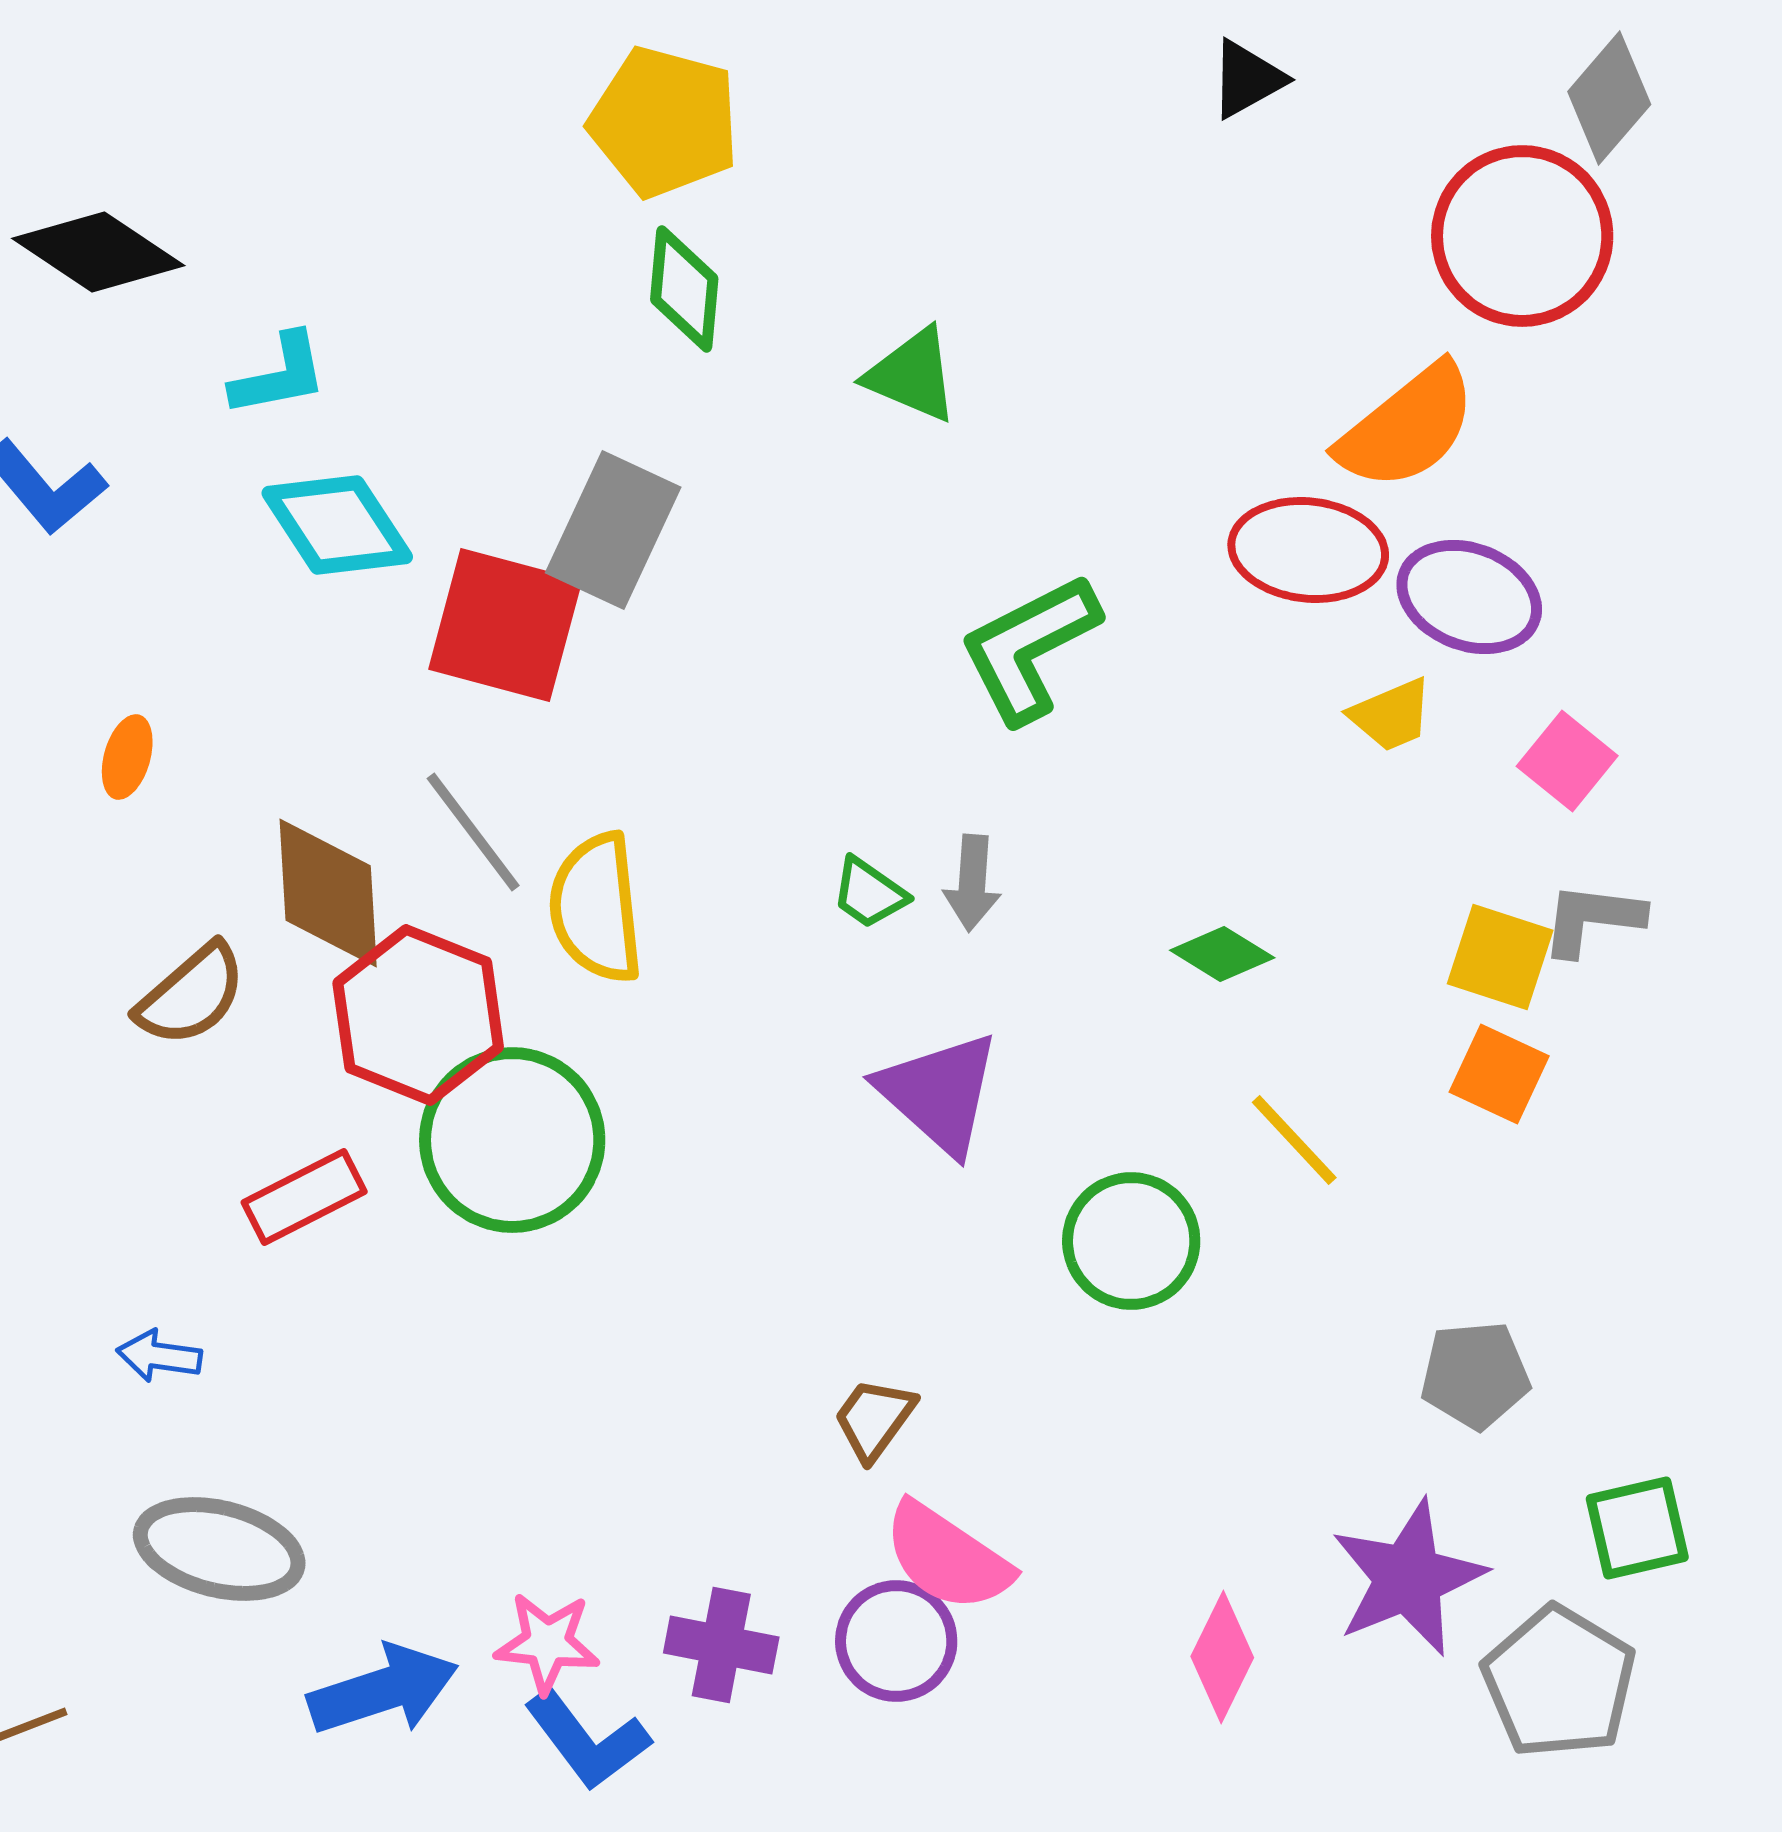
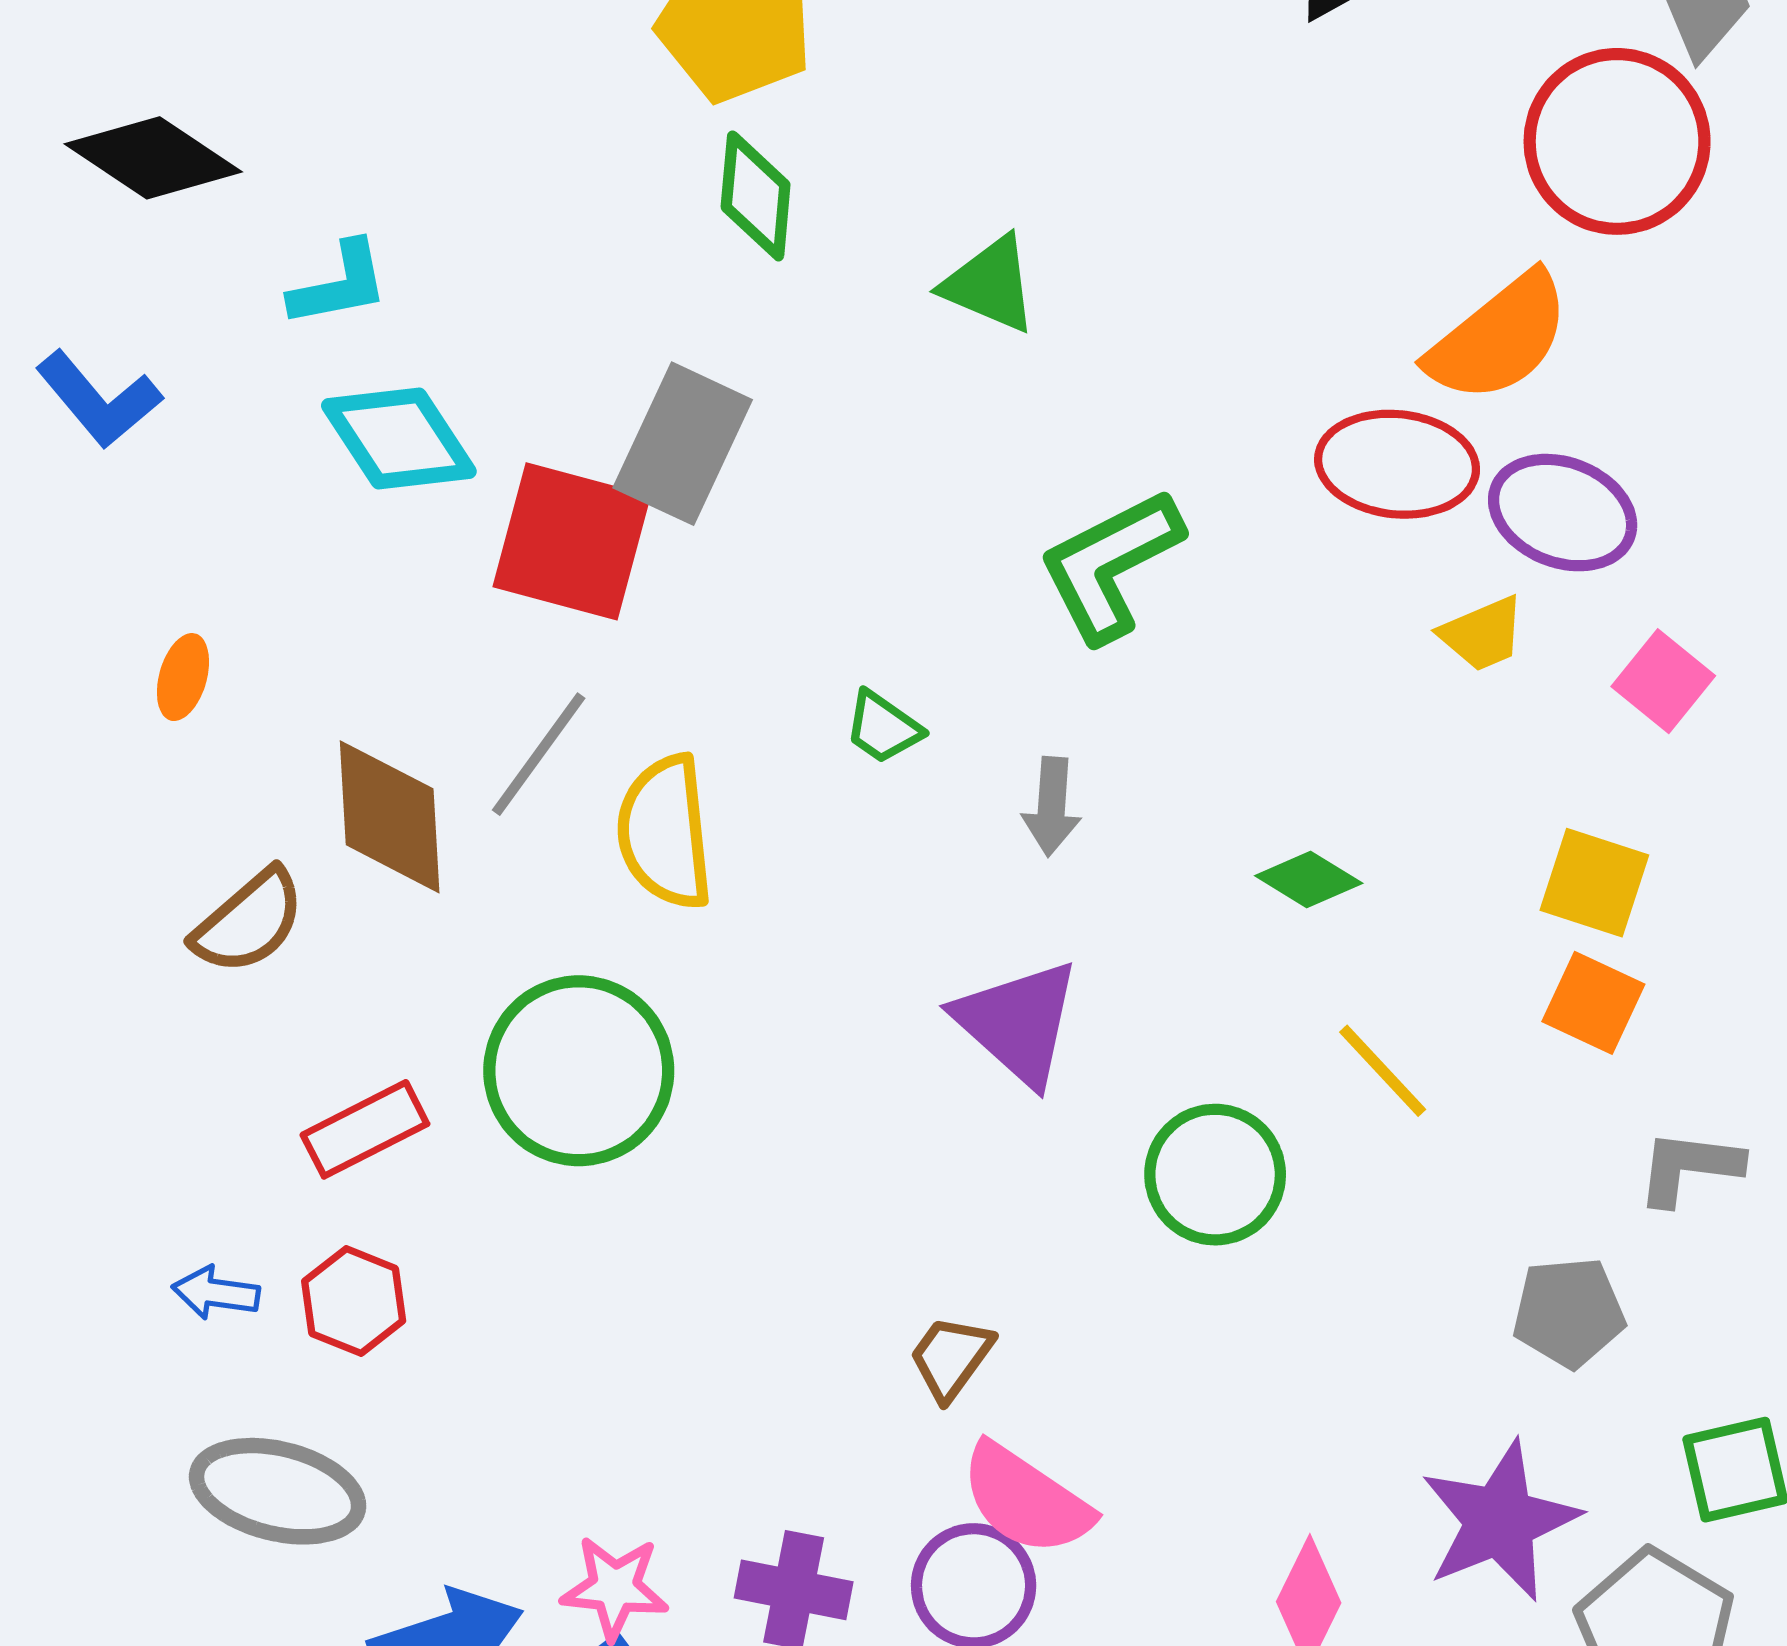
gray line: (473, 832) -> (539, 754), turned 73
green trapezoid: (869, 893) -> (883, 727), moved
gray L-shape: (1592, 919) -> (1689, 1167), moved
red hexagon: (418, 1015) -> (354, 1301), moved, size x0.6

